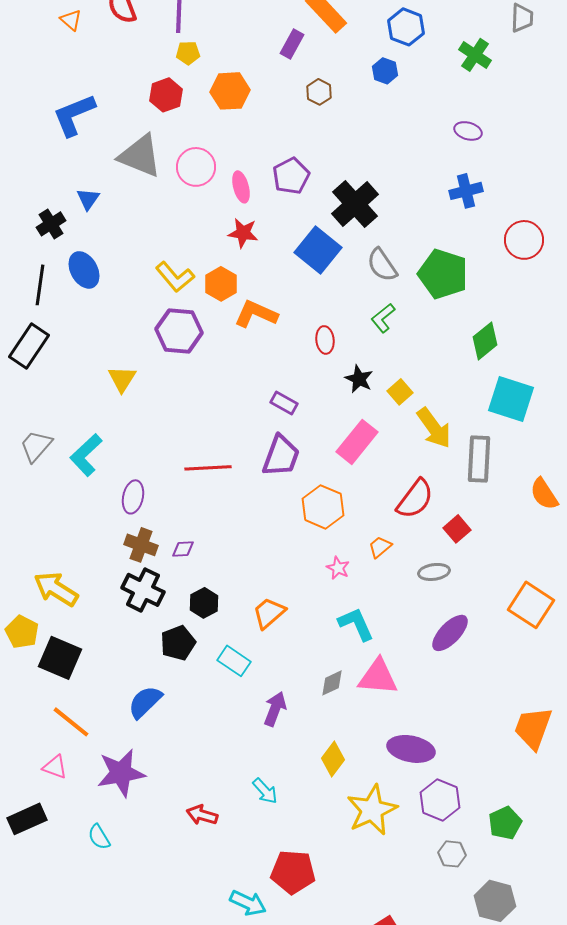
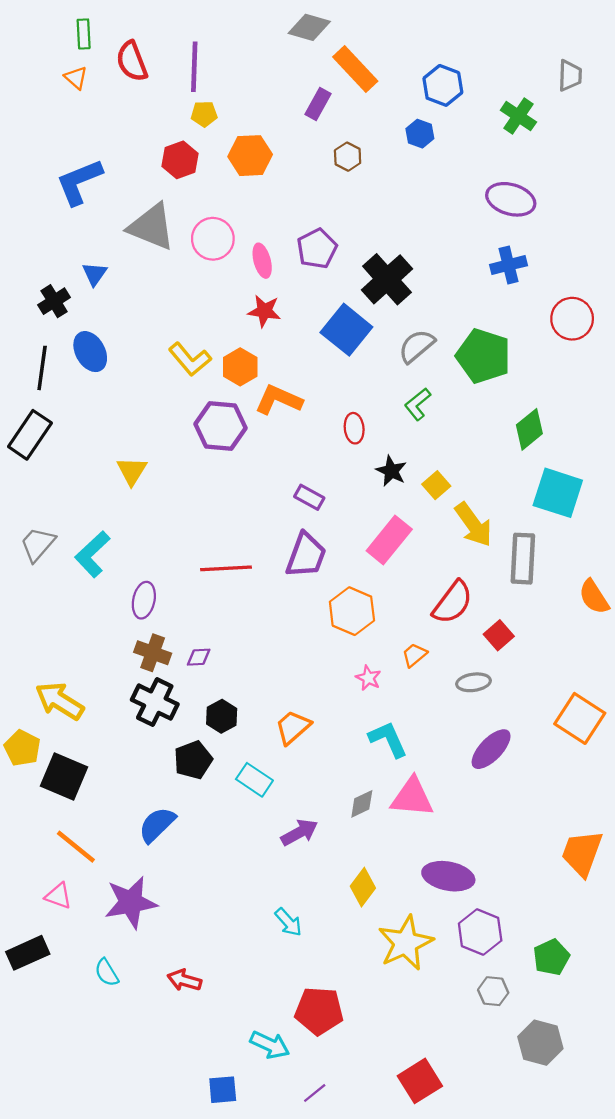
purple ellipse: (468, 131) -> (511, 199), size x1.6
gray semicircle: (382, 265) -> (417, 346), turned 84
purple hexagon: (179, 331) -> (221, 426), moved
purple arrow: (275, 709) -> (299, 832), turned 40
red arrow: (202, 815) -> (184, 980), moved

